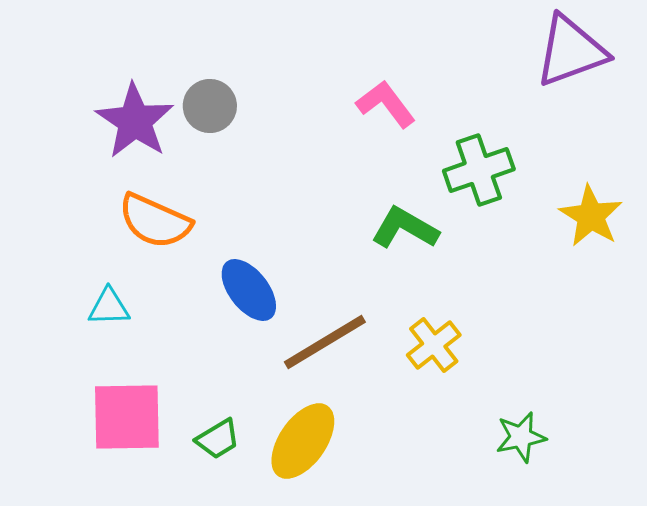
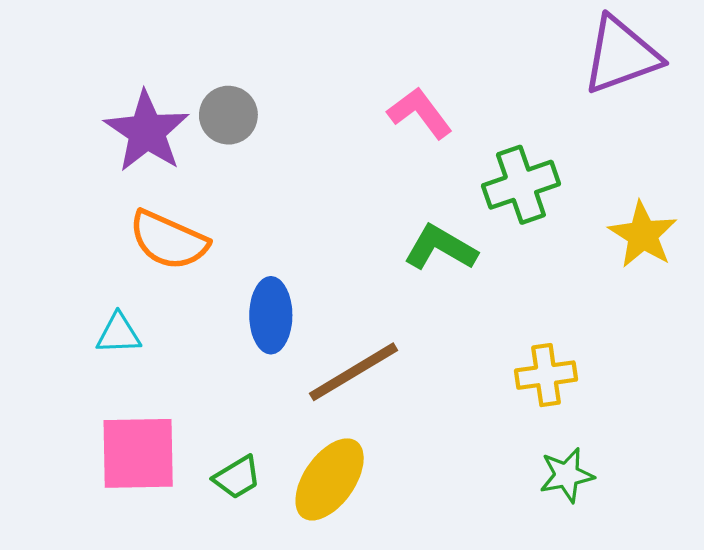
blue ellipse: (249, 290) -> (271, 315), turned 38
yellow cross: (434, 345) -> (546, 375), moved, turned 30

